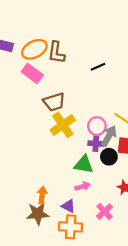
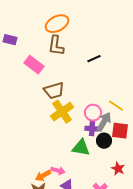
orange ellipse: (34, 49) -> (57, 24), moved
pink arrow: (83, 186) -> (58, 171), moved, turned 32
orange arrow: (42, 195) -> (43, 176), turned -126

